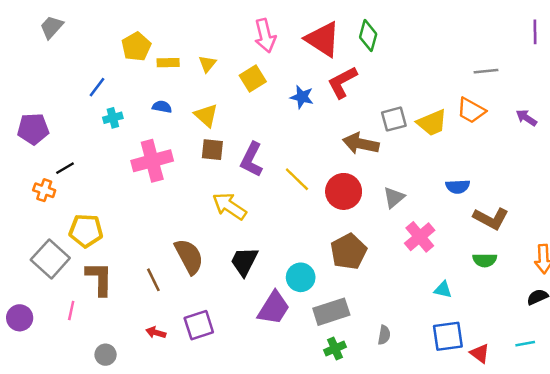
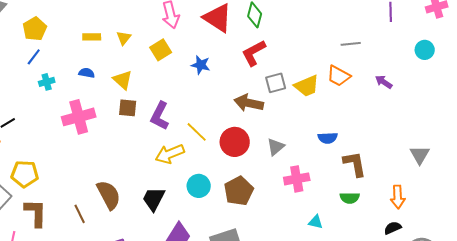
yellow pentagon: (136, 47) -> (35, 29), moved
red L-shape: (342, 82) -> (254, 53), moved
yellow arrow: (229, 206) -> (170, 154), moved, turned -56
brown L-shape: (491, 218) -> (355, 164), turned -128
pink cross: (420, 237) -> (297, 179), turned 30
cyan circle: (301, 277) -> (199, 186), moved

